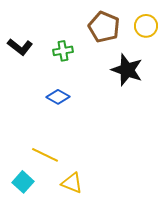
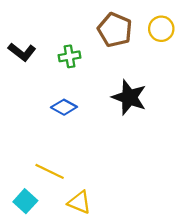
black star: (127, 70) -> (129, 97), moved

